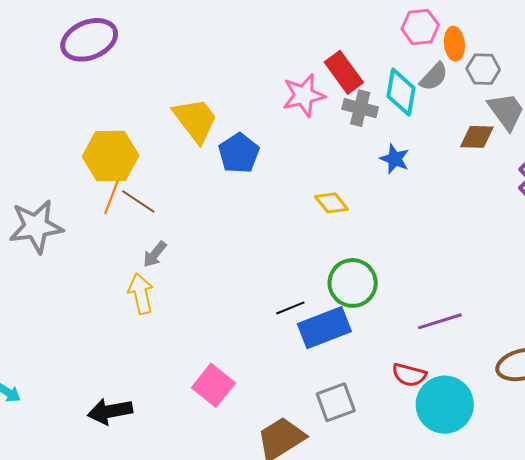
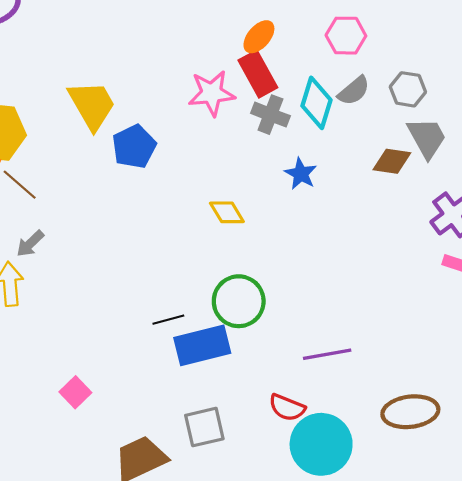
orange ellipse: (454, 44) -> (259, 37), moved, turned 40
pink square: (213, 385) -> (75, 392), size x0.7

